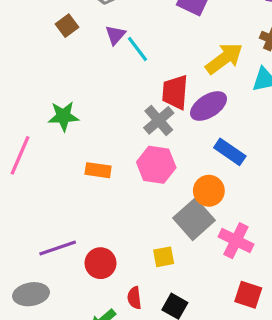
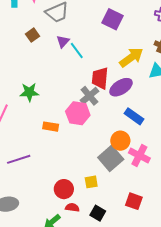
pink hexagon: (156, 165) -> (78, 113), moved
pink cross: (236, 241) -> (139, 156), moved
purple line: (58, 248) -> (19, 159), moved
red circle: (101, 263) -> (64, 189), moved
red square: (248, 295) -> (134, 201), moved
red semicircle: (134, 298) -> (72, 207), turned 104

